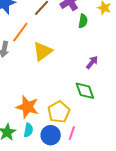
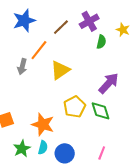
purple arrow: (92, 62) -> (109, 83), size x1.6
yellow pentagon: (59, 112) -> (75, 107), moved
pink line: (72, 133) -> (102, 153), moved

